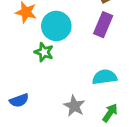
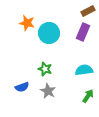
green star: (44, 52) -> (45, 69), moved
gray star: (74, 106) -> (48, 91), moved

